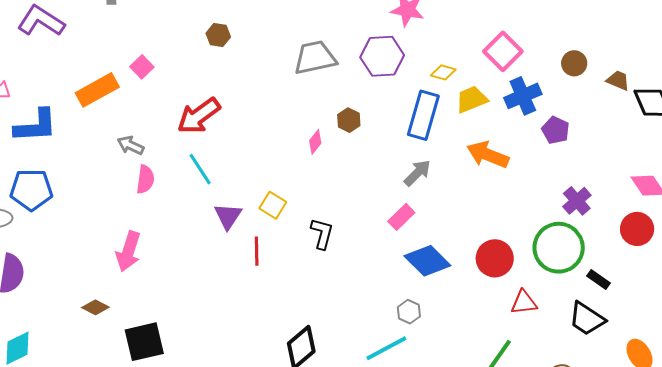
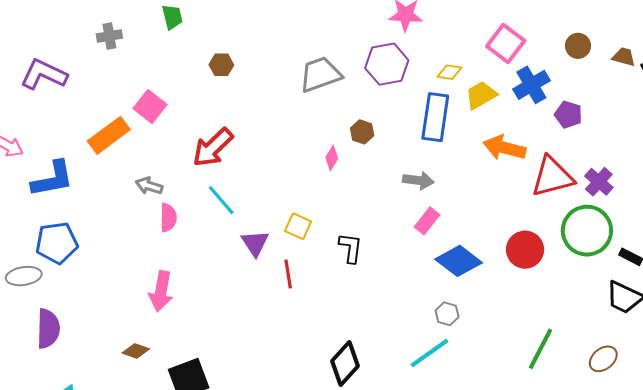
pink square: (142, 67) -> (150, 107), size x1.4
gray arrow: (417, 173) -> (418, 180), moved, turned 60
red triangle: (524, 302) -> (552, 177), moved, size x1.6

